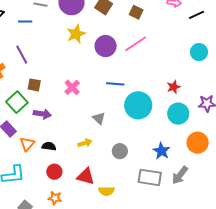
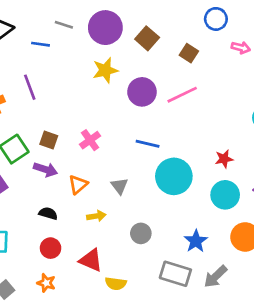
brown square: (34, 85) -> (49, 140), moved
orange triangle: (27, 144) -> (78, 185), moved

